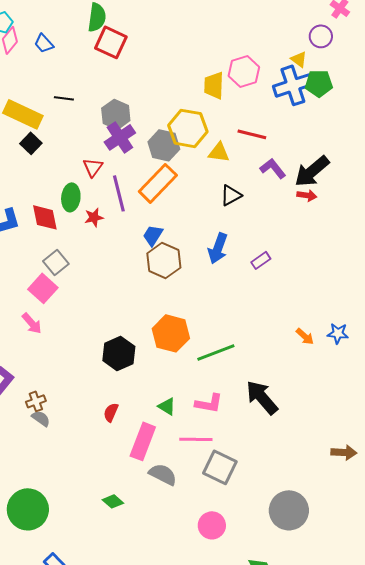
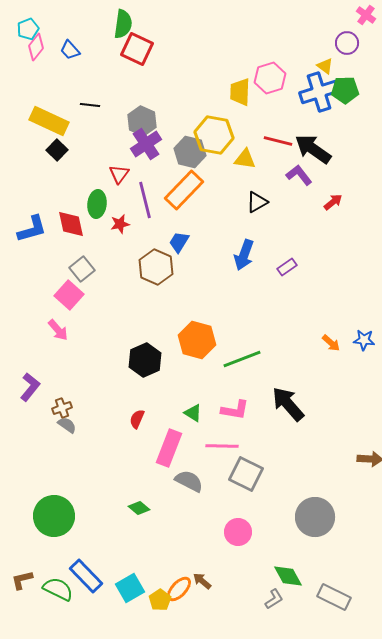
black arrow: (312, 171) -> (313, 149), moved, turned 75
red arrow: (307, 195) -> (333, 202), turned -48
brown hexagon: (164, 260) -> (156, 267), moved

